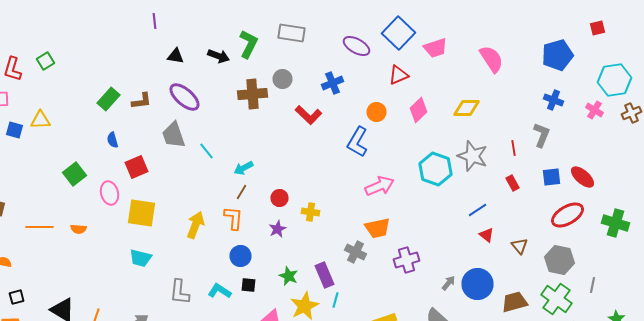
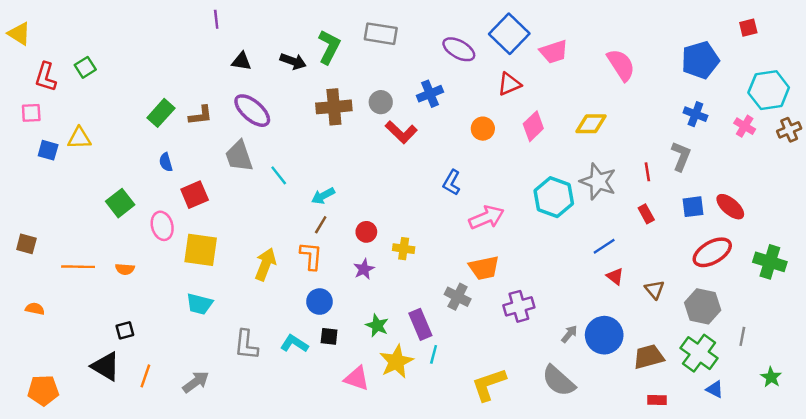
gray circle: (282, 79) -> (381, 102), moved
blue L-shape: (358, 142) -> (452, 183), moved, size x0.7
black square: (16, 297) -> (125, 330), moved

